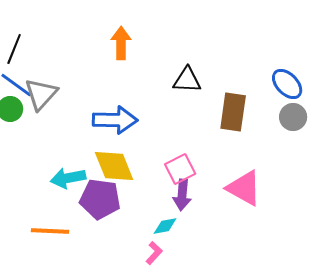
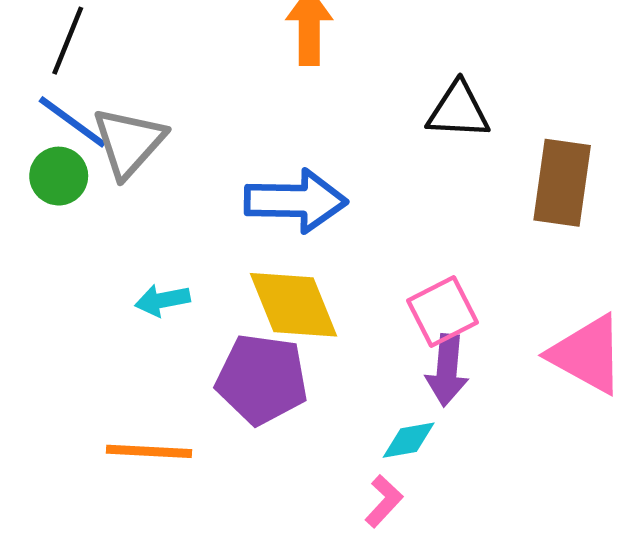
cyan arrow: (68, 178) -> (163, 300), moved, size x0.7

